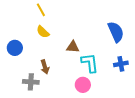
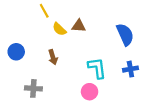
yellow semicircle: (43, 32) -> (59, 29), moved
brown triangle: (73, 47) -> (79, 26), moved
brown arrow: (45, 67) -> (53, 57), moved

